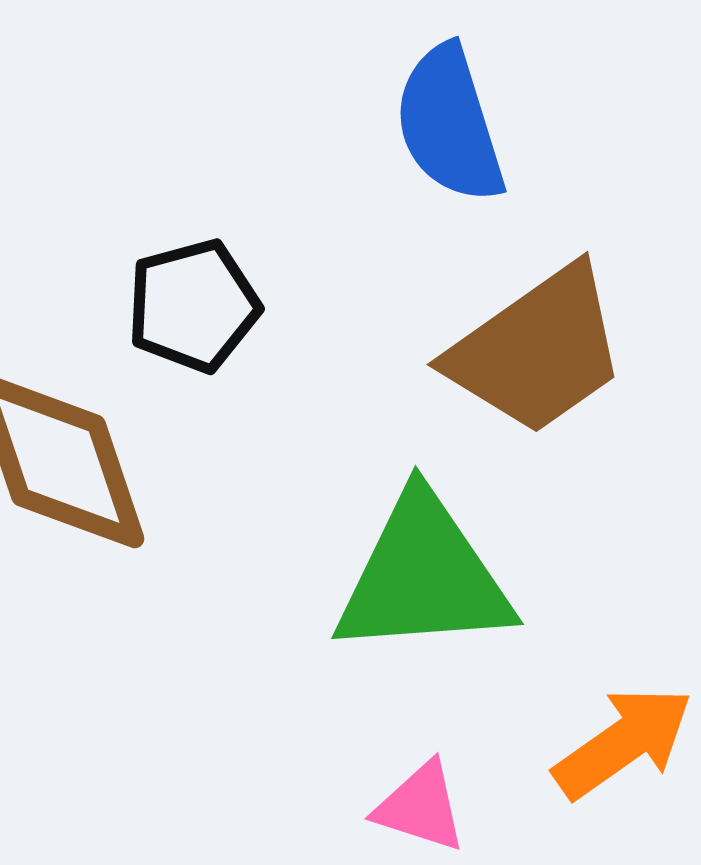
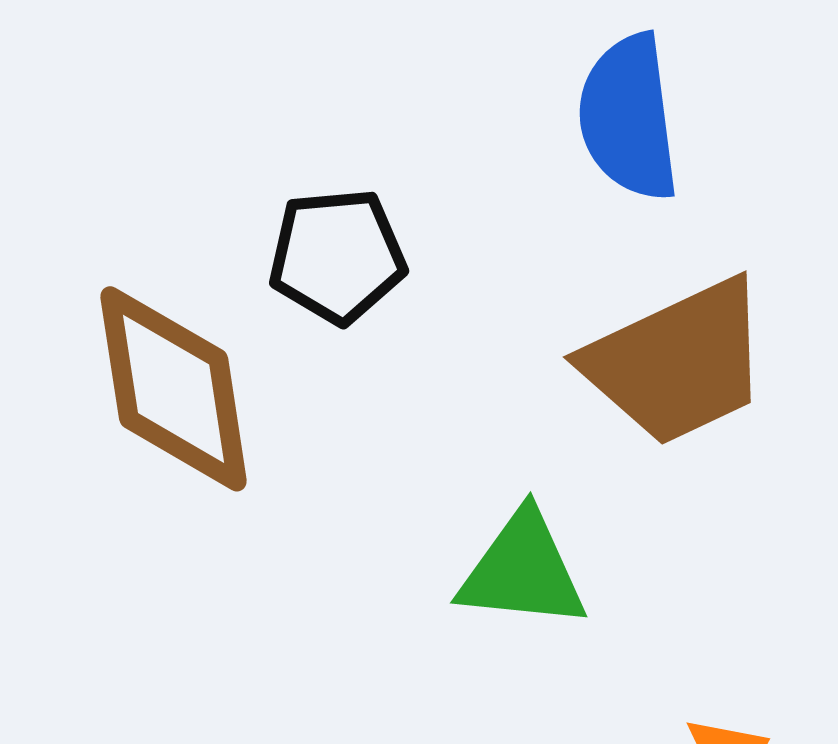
green triangle: (424, 576) -> (523, 571), size x0.7

